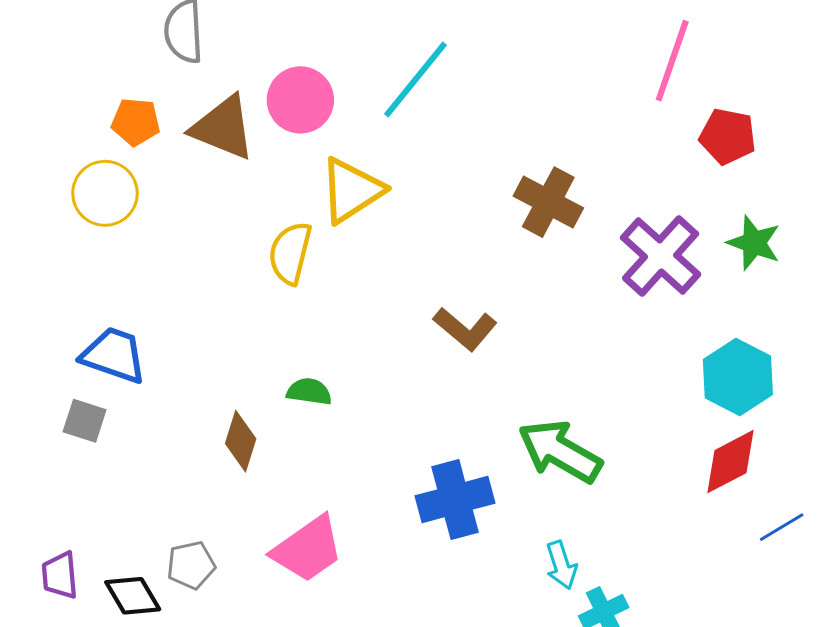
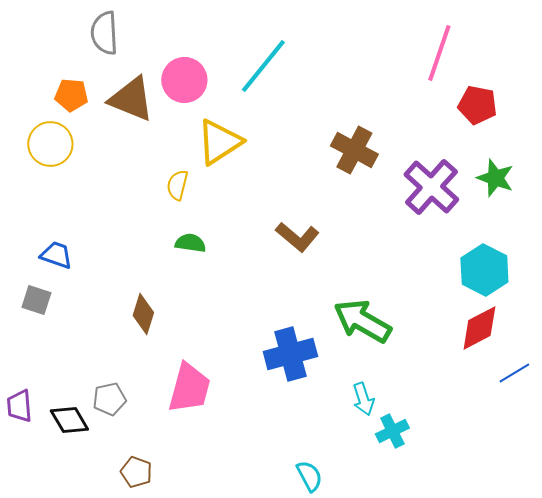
yellow semicircle: (290, 253) -> (177, 185), size x0.7
blue trapezoid: (114, 355) -> (56, 255), size x0.7
green semicircle: (309, 392) -> (190, 243), moved
pink trapezoid: (308, 549) -> (189, 388), turned -40

